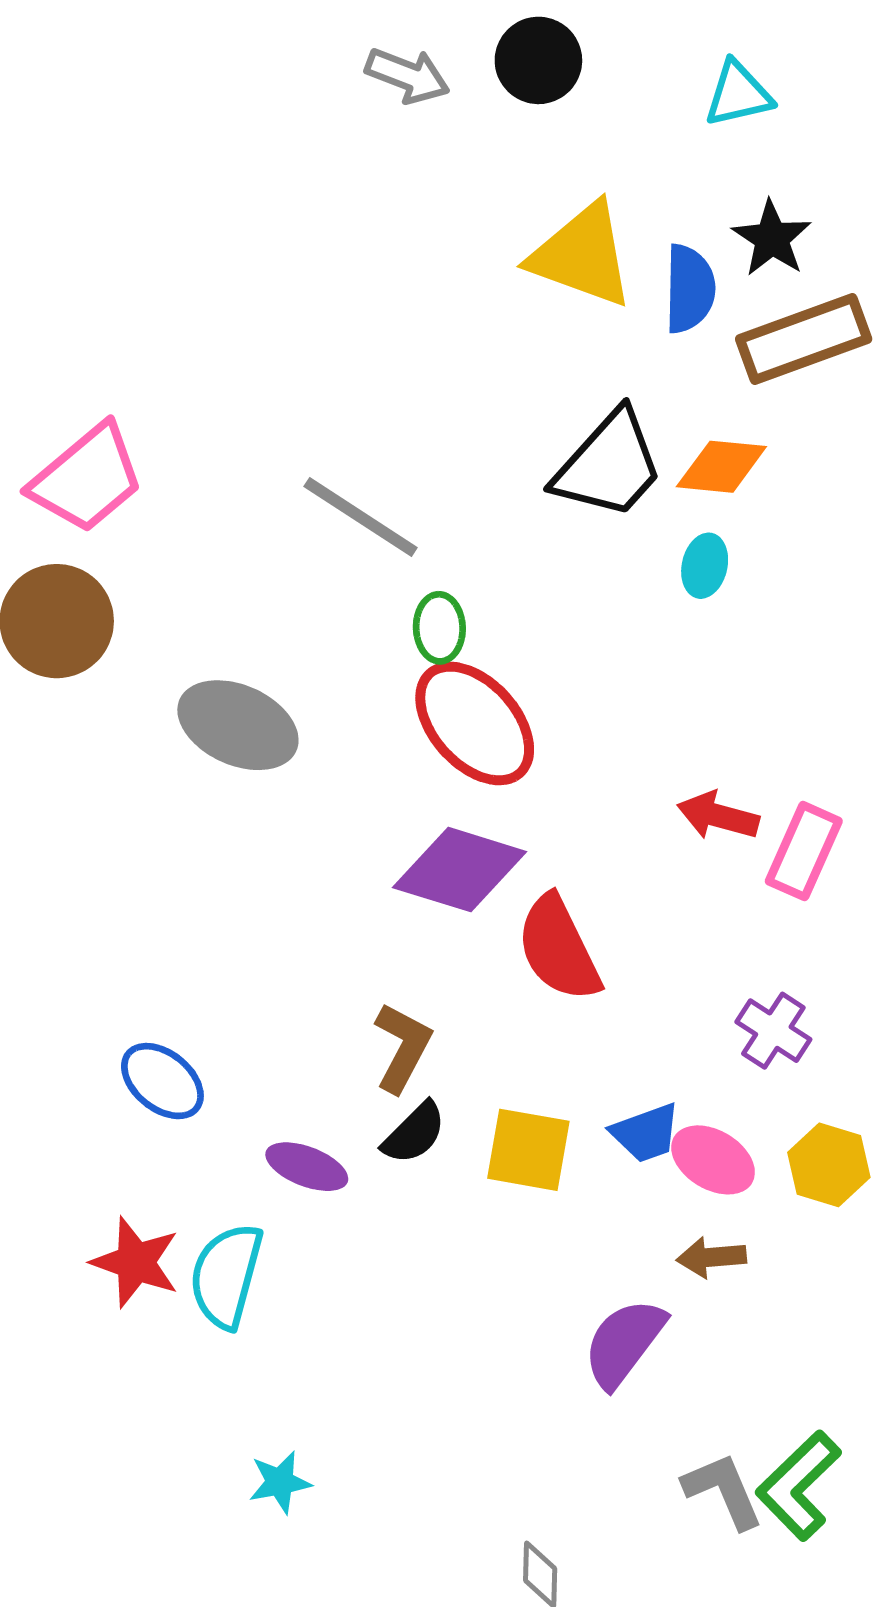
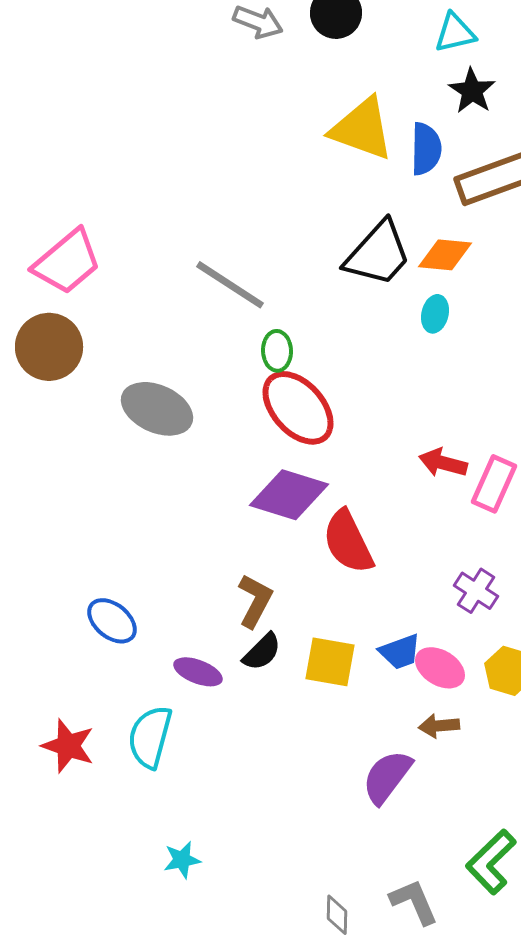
black star: (772, 238) -> (472, 91), moved
red star: (136, 1262) -> (68, 746), moved
gray L-shape: (723, 1491) -> (414, 902), moved

